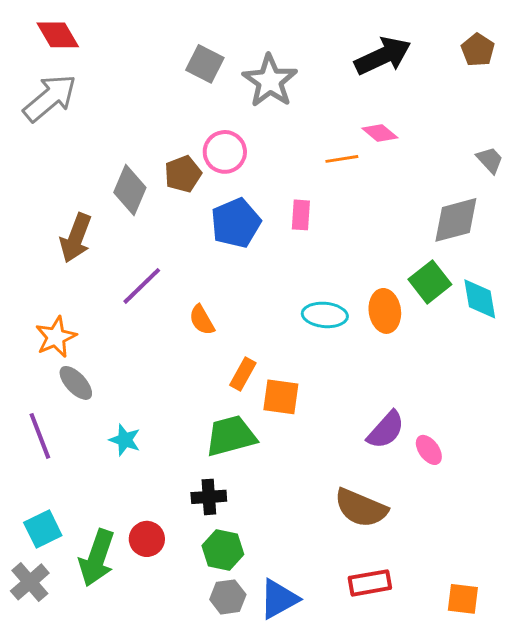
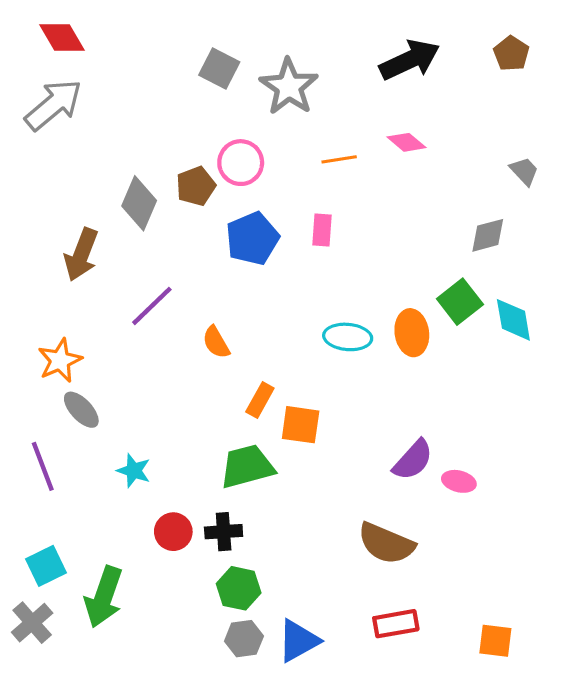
orange line: (342, 159) -> (339, 159), moved
gray diamond: (456, 220) -> (488, 235), size x0.7
pink ellipse: (429, 450) -> (459, 481), turned -40
red circle: (147, 539) -> (173, 532), moved

